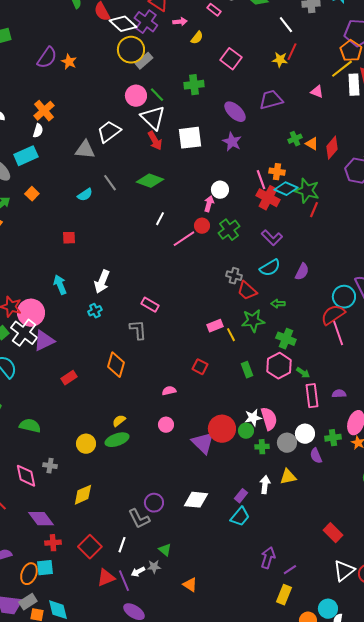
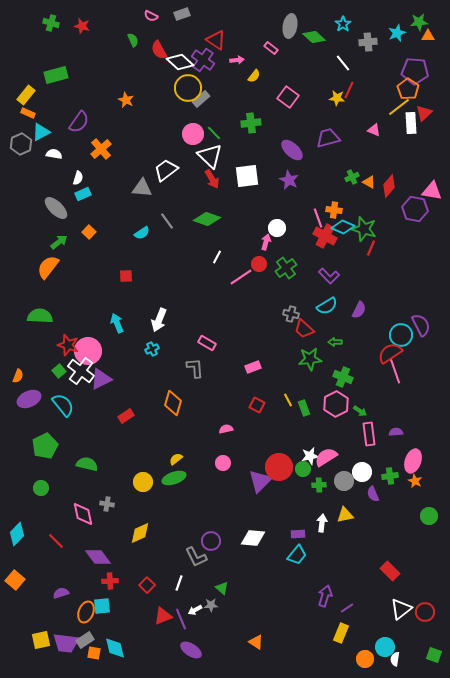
purple semicircle: (47, 58) -> (79, 122), moved
white semicircle: (38, 131) -> (78, 178), moved
cyan rectangle: (26, 156) -> (83, 194), size x0.7
pink rectangle: (215, 326) -> (253, 367), moved
yellow line: (231, 335) -> (288, 400), moved
pink semicircle: (269, 419) -> (326, 457), turned -105
purple triangle: (203, 443) -> (260, 481), turned 30
purple rectangle: (241, 496) -> (298, 534), turned 48
red square: (90, 547) -> (147, 585), size x0.7
orange triangle: (190, 585) -> (256, 642), moved

